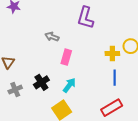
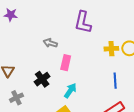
yellow cross: (112, 54) -> (111, 49), moved
black cross: (41, 82) -> (42, 79), moved

